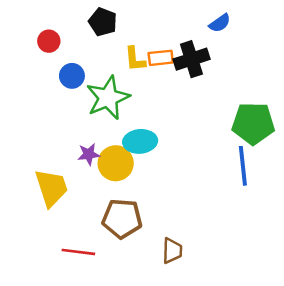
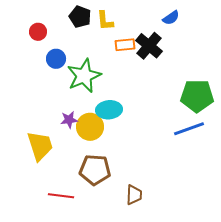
yellow L-shape: (135, 59) -> (105, 21), moved
black cross: (191, 59) -> (149, 46), turned -32
blue line: (243, 166) -> (189, 129), turned 76

